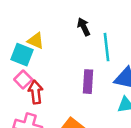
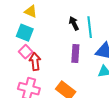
black arrow: (84, 27) -> (74, 23), moved
yellow triangle: (36, 41) -> (31, 12), moved

